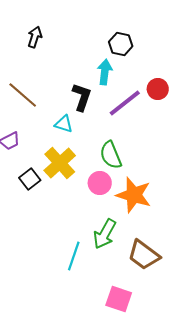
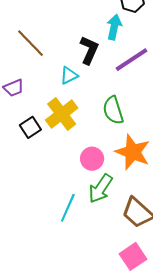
cyan triangle: (64, 124) -> (69, 75), turned -48
pink circle: (100, 183) -> (92, 159), moved
pink square: (119, 299) -> (133, 256), moved, turned 32

